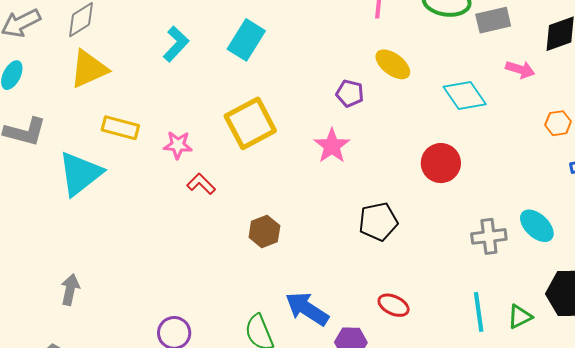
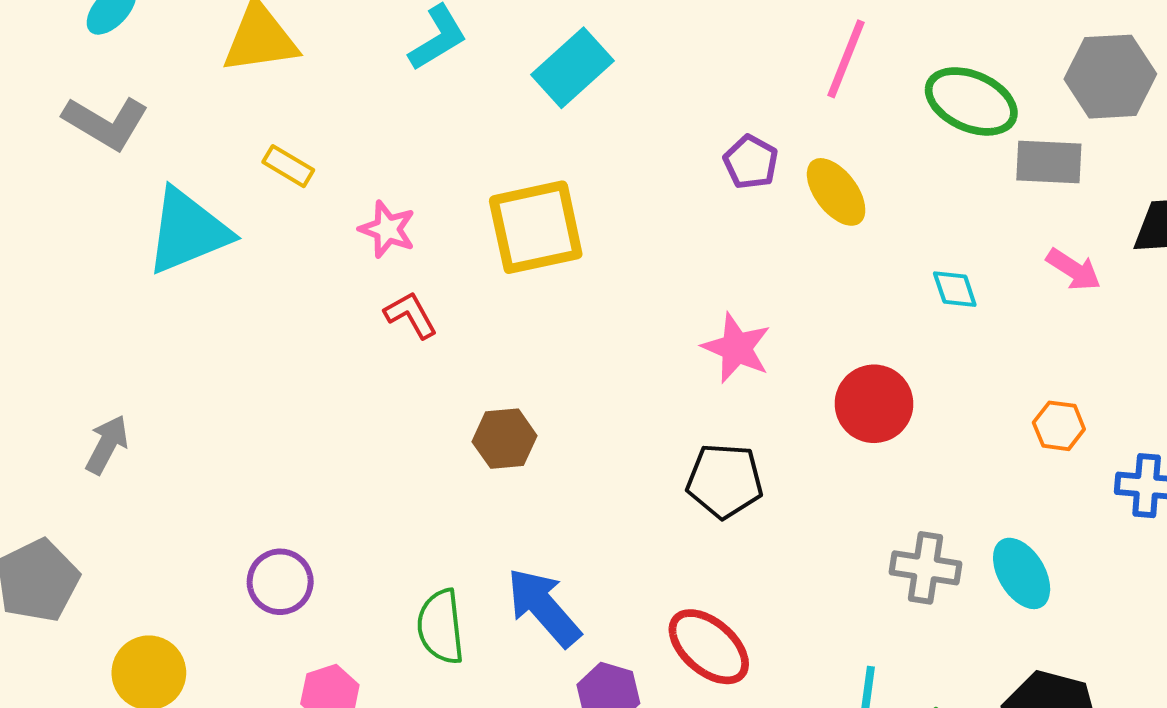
purple pentagon: (350, 93) -> (751, 162), moved
cyan diamond: (465, 96) -> (955, 289), size x0.6
orange hexagon: (558, 123) -> (1059, 426), moved
yellow rectangle: (120, 128) -> (288, 166), size x0.7
pink star: (332, 146) -> (737, 348), moved, turned -30
red ellipse: (394, 305) -> (709, 647), size x1.4

